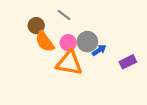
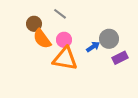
gray circle: (87, 42) -> (109, 39), moved

